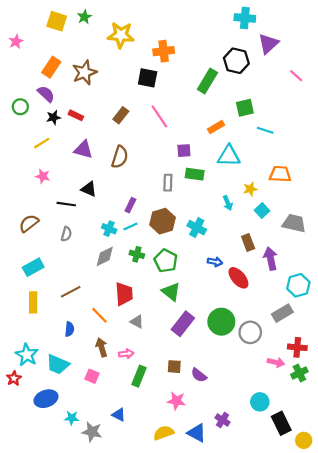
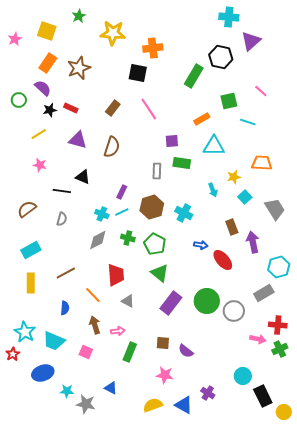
yellow square: (57, 21) -> (47, 31), moved
pink line: (296, 76) -> (261, 91), moved
gray trapezoid: (294, 223) -> (275, 209), turned 45

